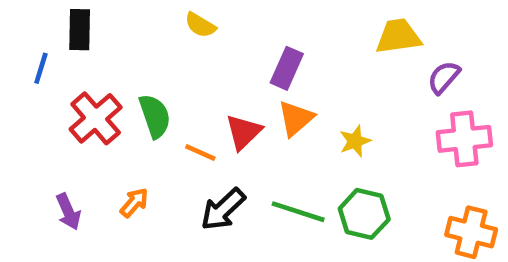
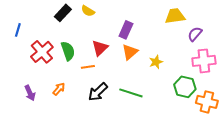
black rectangle: (80, 30) -> (63, 13), moved, turned 42
red triangle: (244, 132) -> (100, 48), moved
orange line: (200, 152) -> (88, 67), turned -32
green hexagon: (364, 214) -> (185, 87), moved

